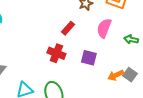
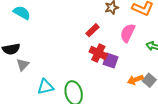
red cross: (56, 53) -> (98, 53), moved

